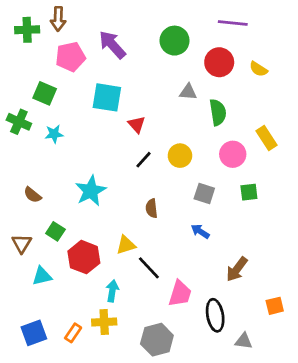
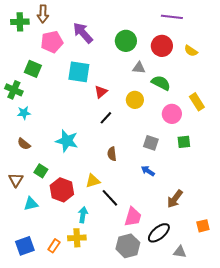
green circle: (175, 41) -> (126, 41), moved
green semicircle: (218, 112) -> (161, 83), turned -54
red triangle: (137, 124) -> (101, 92), turned 32
cyan star: (54, 134) -> (24, 113), moved
yellow circle: (180, 156) -> (135, 100), moved
cyan star: (91, 191) -> (67, 141), turned -30
black ellipse: (215, 315) -> (159, 233), turned 60
gray hexagon: (157, 340) -> (128, 246), moved

